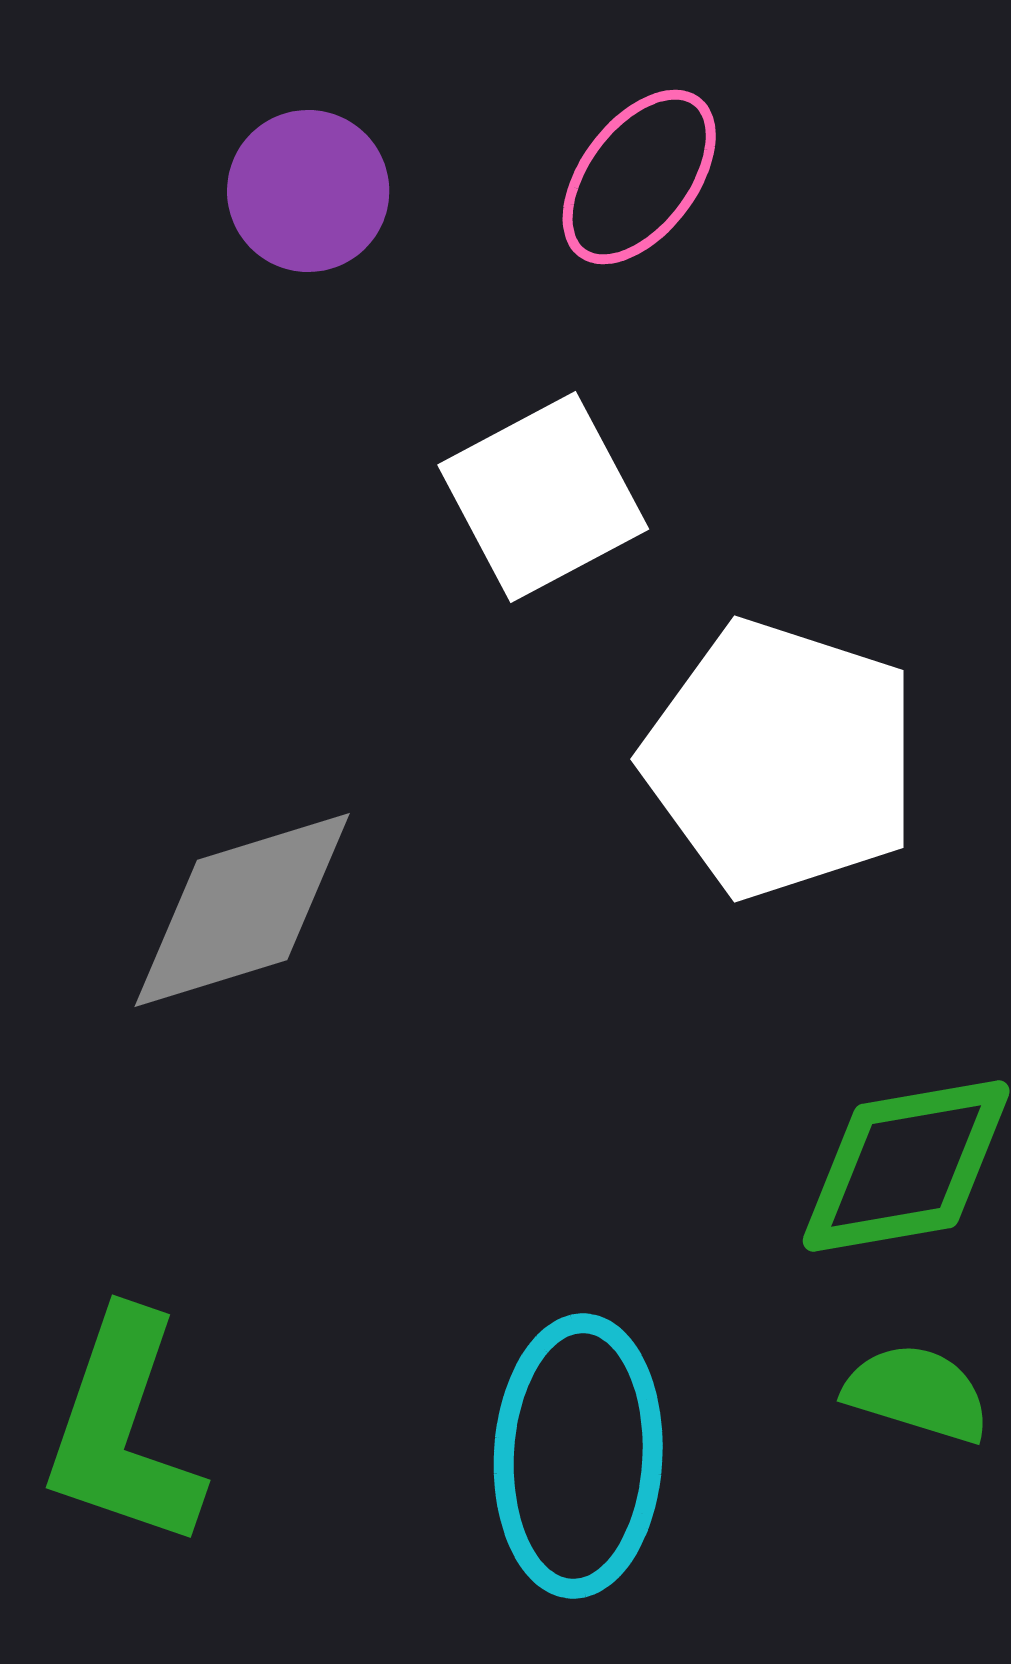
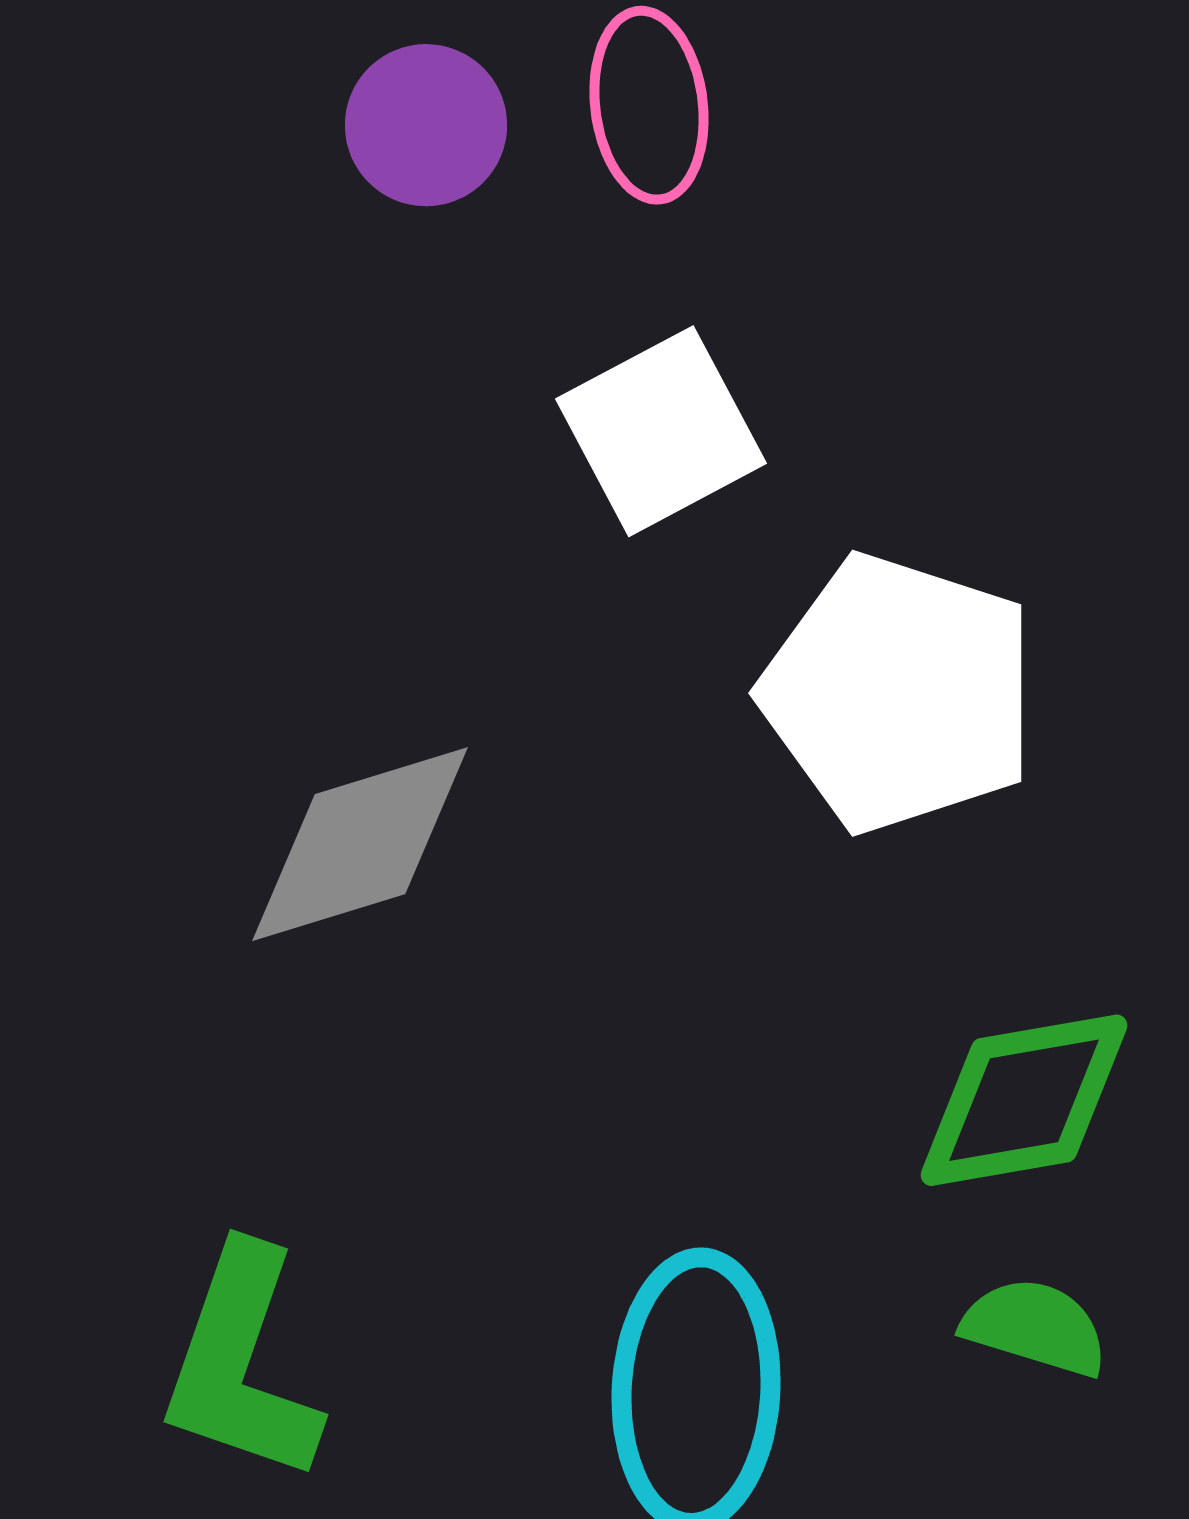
pink ellipse: (639, 177) -> (649, 105), moved, turned -44

